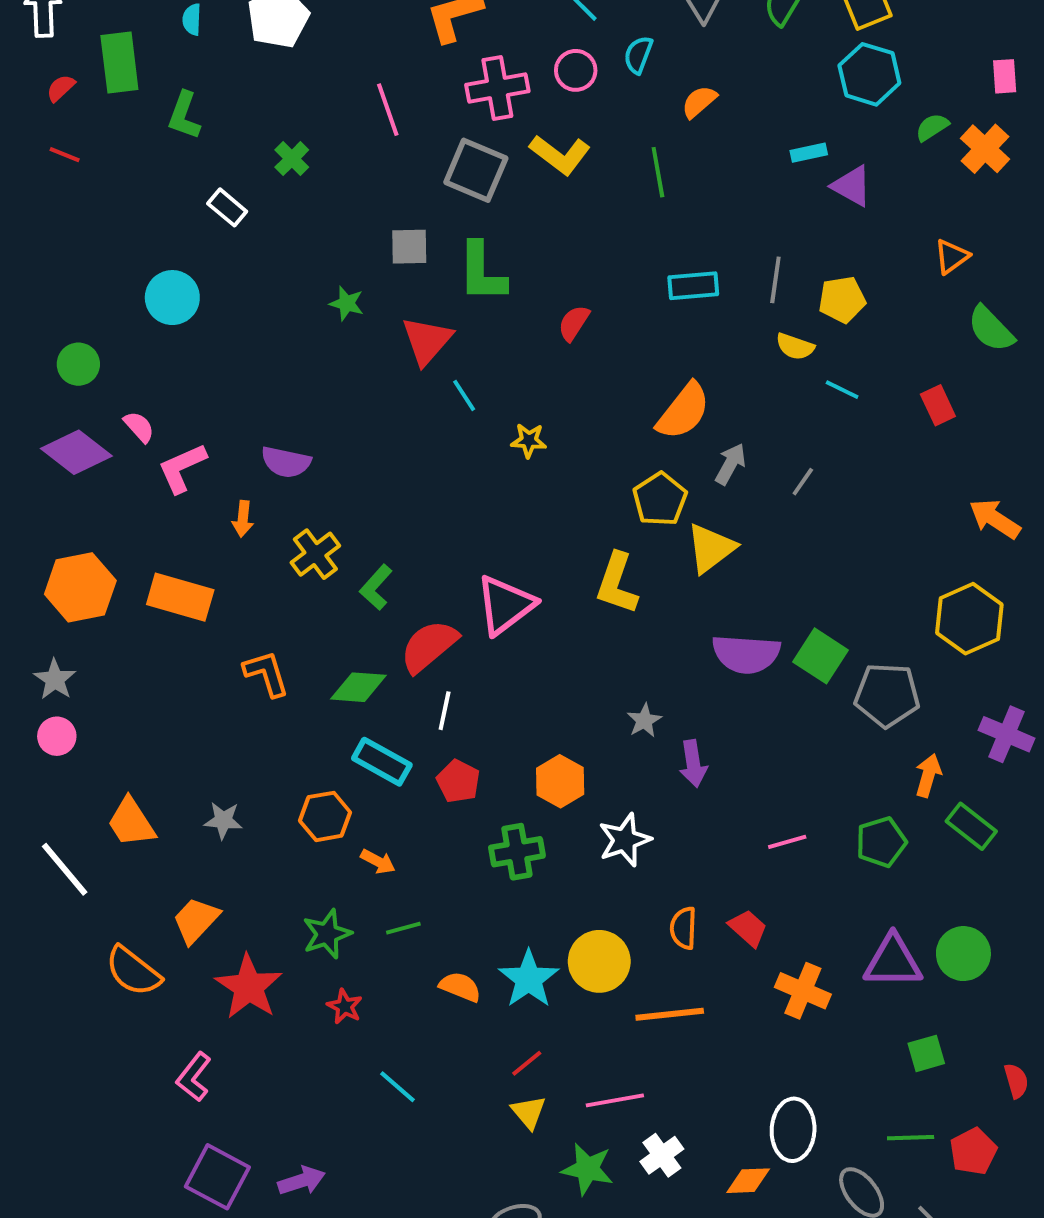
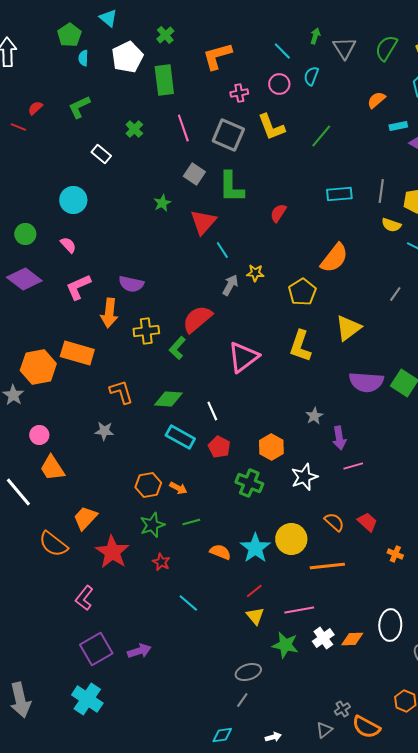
green rectangle: (119, 63) -> (164, 80), moved
red semicircle: (61, 88) -> (35, 108), moved
pink cross: (497, 88) -> (239, 93), size x0.6
orange semicircle: (699, 102) -> (376, 100), moved
pink line: (388, 110) -> (183, 128), moved
green L-shape: (184, 115) -> (79, 107), turned 45
yellow L-shape: (560, 155) -> (271, 127), turned 32
green line: (658, 172) -> (321, 136), turned 50
gray square: (409, 247) -> (194, 174), turned 35
green star: (347, 303) -> (162, 203), turned 30
pink semicircle: (139, 427) -> (68, 245), moved
gray arrow: (730, 464) -> (230, 285), moved
yellow pentagon: (660, 499) -> (302, 292), moved
orange arrow: (243, 519) -> (109, 313), size x1.6
yellow cross: (315, 554) -> (146, 331), turned 30
orange hexagon: (80, 587) -> (38, 367), moved
red semicircle: (429, 646) -> (197, 319), moved
white line: (445, 711) -> (212, 411), turned -36
pink circle: (57, 736) -> (39, 435), moved
orange hexagon: (325, 816) -> (148, 485), moved
gray star: (223, 820) -> (104, 431), moved
pink line: (787, 842) -> (353, 466), moved
green cross: (517, 852) -> (249, 483), turned 32
orange semicircle: (683, 928) -> (334, 522), turned 130
orange cross: (803, 991) -> (395, 554), size x0.6
purple square: (217, 1177) -> (96, 649), turned 32
orange diamond: (748, 1181) -> (352, 639), moved

